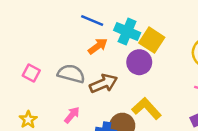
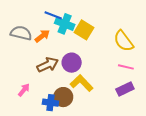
blue line: (92, 21) -> (53, 15), moved
purple circle: (139, 62) -> (72, 63), moved
gray semicircle: (71, 74) -> (21, 33), moved

